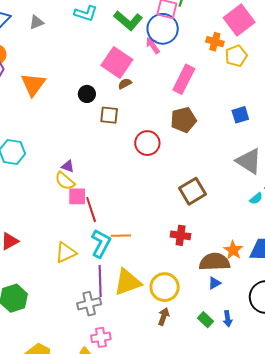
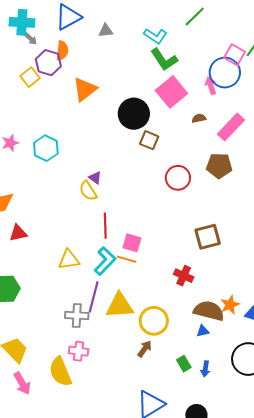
green L-shape: (128, 21) -> (164, 60), moved
brown semicircle: (125, 84) -> (199, 118), moved
black circle: (87, 94) -> (134, 114), size x1.8
pink square: (77, 196) -> (132, 243), moved

